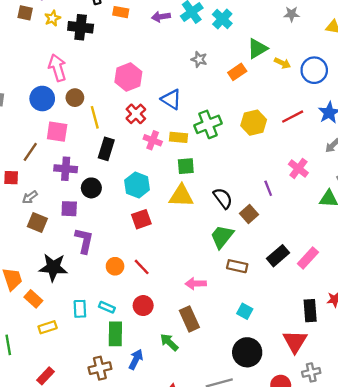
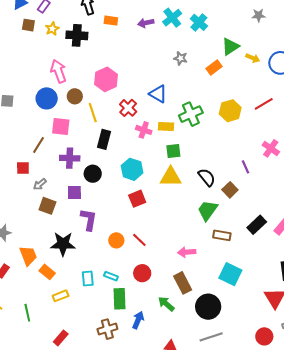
pink hexagon: (128, 77) -> (106, 79), moved
cyan square: (245, 311) -> (230, 274), size x1.6
black circle: (247, 352) -> (208, 307), moved

